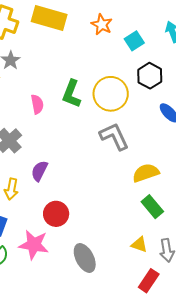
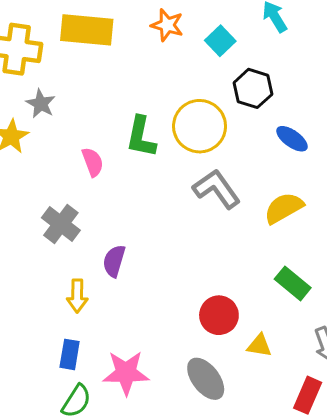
yellow semicircle: (146, 173) -> (284, 208), moved
red circle: (56, 214) -> (219, 315), moved
yellow triangle: (139, 245) -> (259, 346), moved

